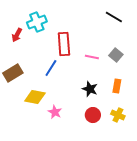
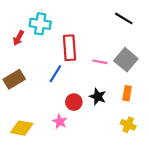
cyan cross: (37, 22) -> (40, 24), turned 30
gray square: (116, 55) -> (126, 60), size x1.5
yellow diamond: (35, 97) -> (22, 128), moved
red circle: (93, 115) -> (74, 102), moved

